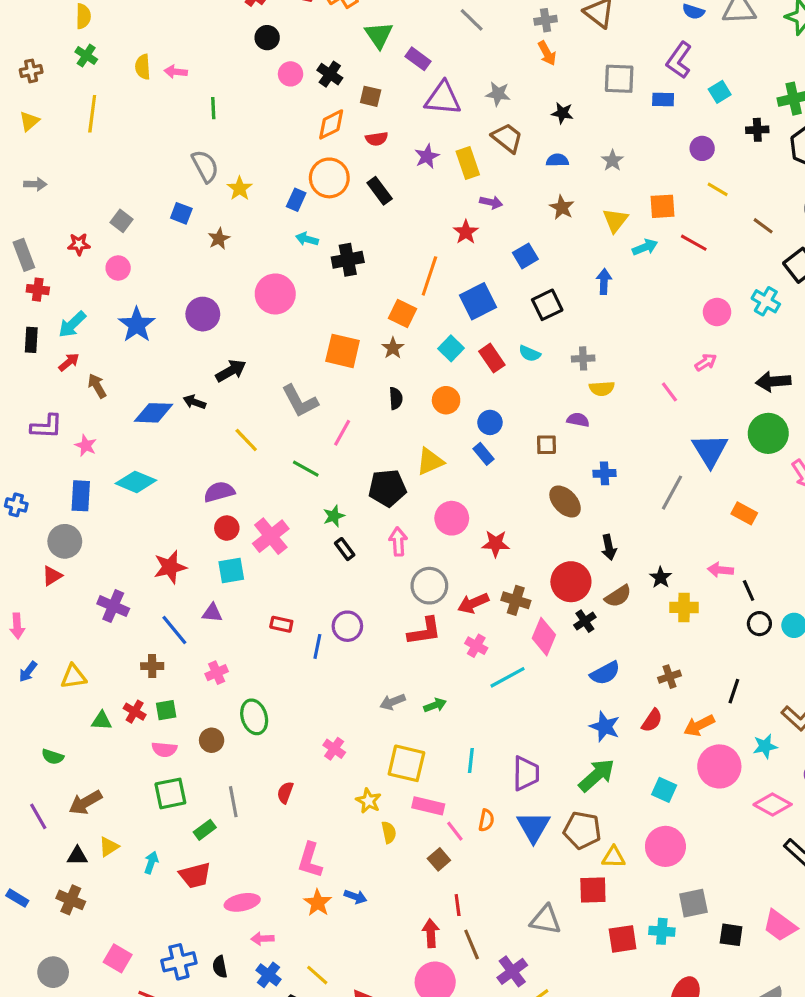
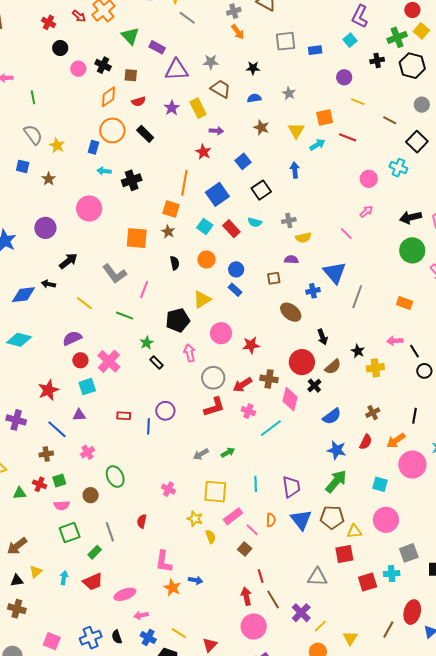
purple L-shape: (679, 60) -> (360, 16), moved
blue triangle: (710, 450) -> (335, 273), moved
pink rectangle: (428, 806) -> (233, 516), turned -42

